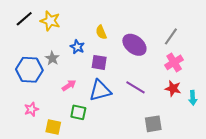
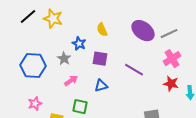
gray line: (171, 36) -> (169, 34), turned 30
purple ellipse: (134, 45) -> (143, 31), moved
gray star: (52, 58) -> (64, 59), moved
purple line: (136, 87) -> (134, 70), moved
blue triangle: (100, 91) -> (101, 86), size x0.6

